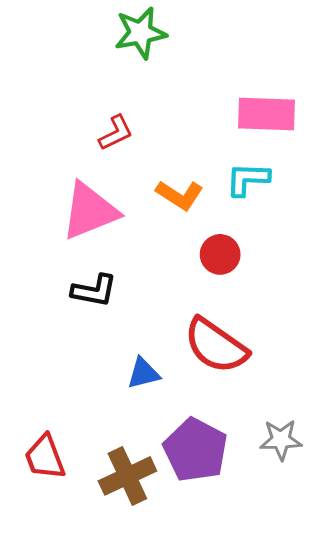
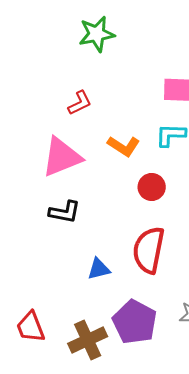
red semicircle: (216, 346) -> (149, 250), turned 66

